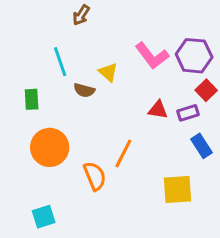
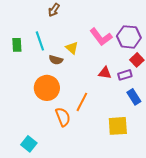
green rectangle: (32, 99) -> (17, 45), moved
orange circle: (50, 147) -> (47, 88), moved
cyan square: (44, 217) -> (29, 144), turned -35

